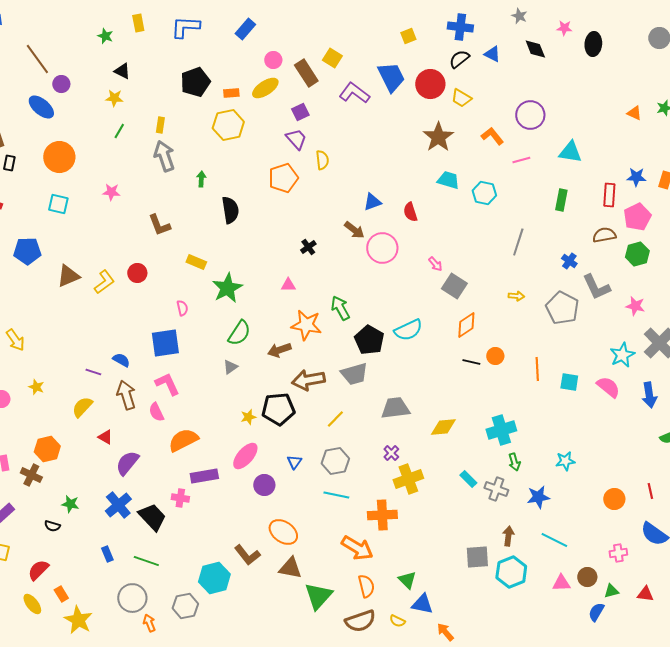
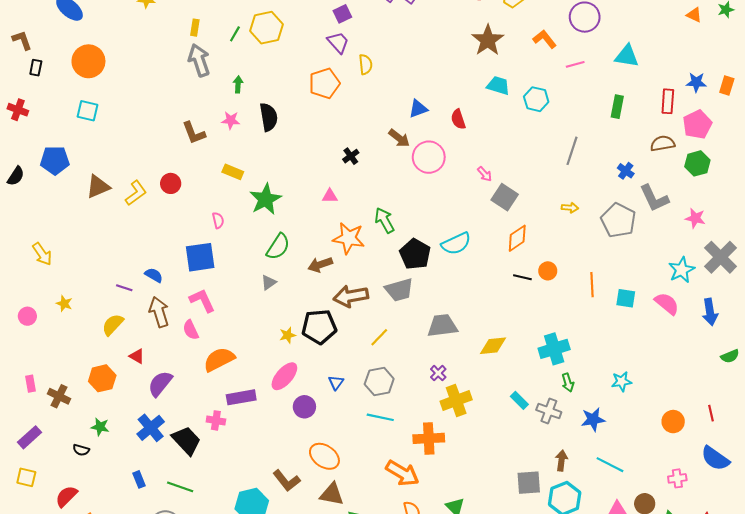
green line: (119, 131) -> (235, 34), moved
pink star: (111, 192) -> (231, 120), moved
orange hexagon: (47, 449) -> (102, 378), moved

